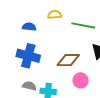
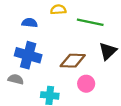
gray semicircle: (29, 86) -> (16, 79), moved

